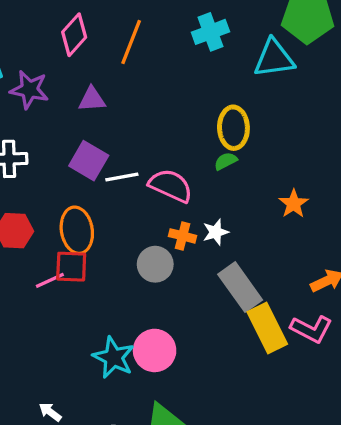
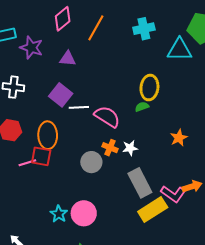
yellow rectangle: (267, 328) -> (153, 209), turned 76
pink L-shape: (311, 329) -> (173, 194), moved
cyan star: (114, 357) -> (59, 214), size x0.7

